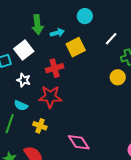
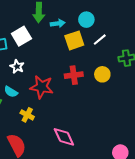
cyan circle: (85, 16) -> (86, 20), moved
white line: (111, 39) -> (100, 40), moved
red cross: (55, 68) -> (74, 75), moved
yellow circle: (118, 77) -> (102, 74), moved

